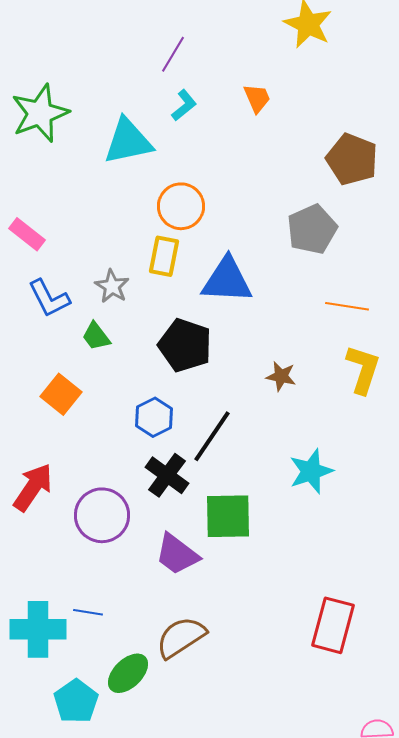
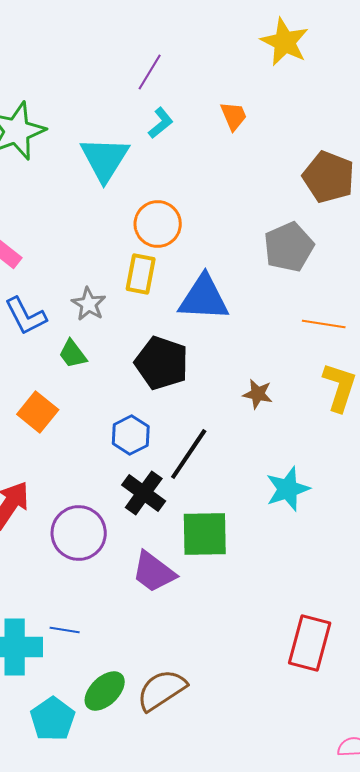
cyan triangle: (128, 141) -> (105, 159), turned -46
brown semicircle: (181, 637) -> (162, 690), moved

